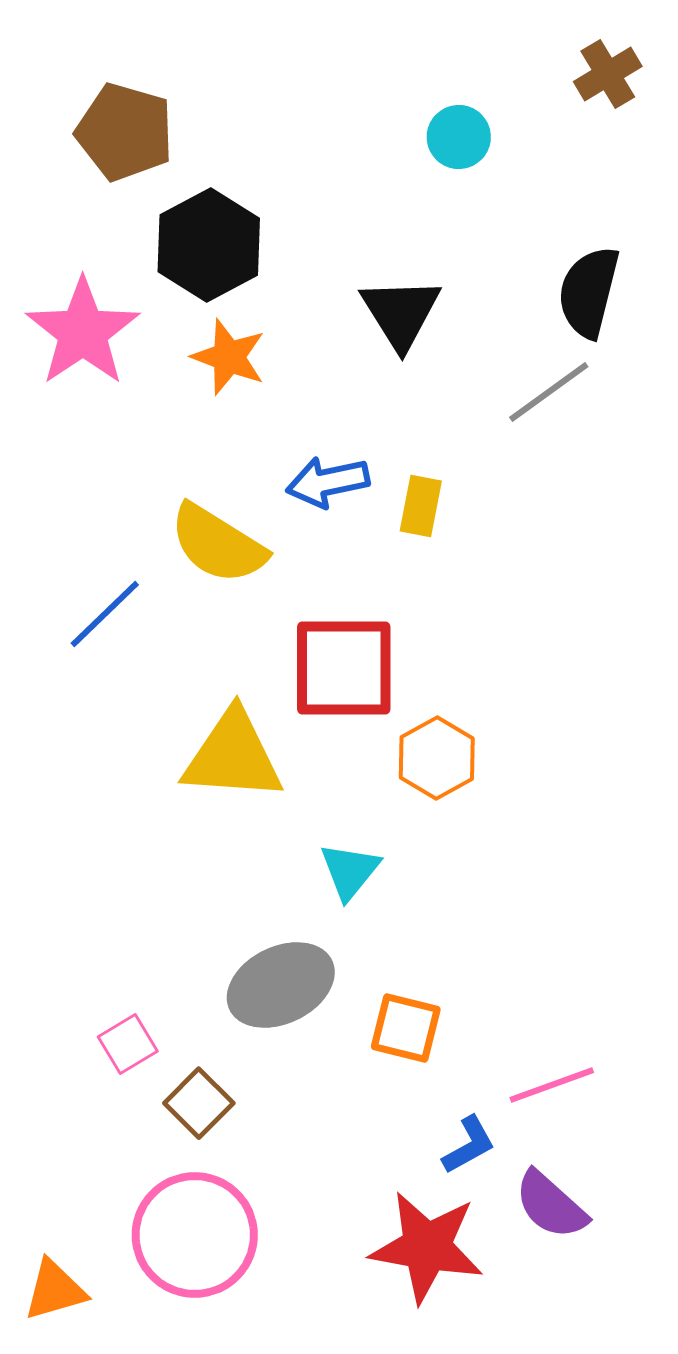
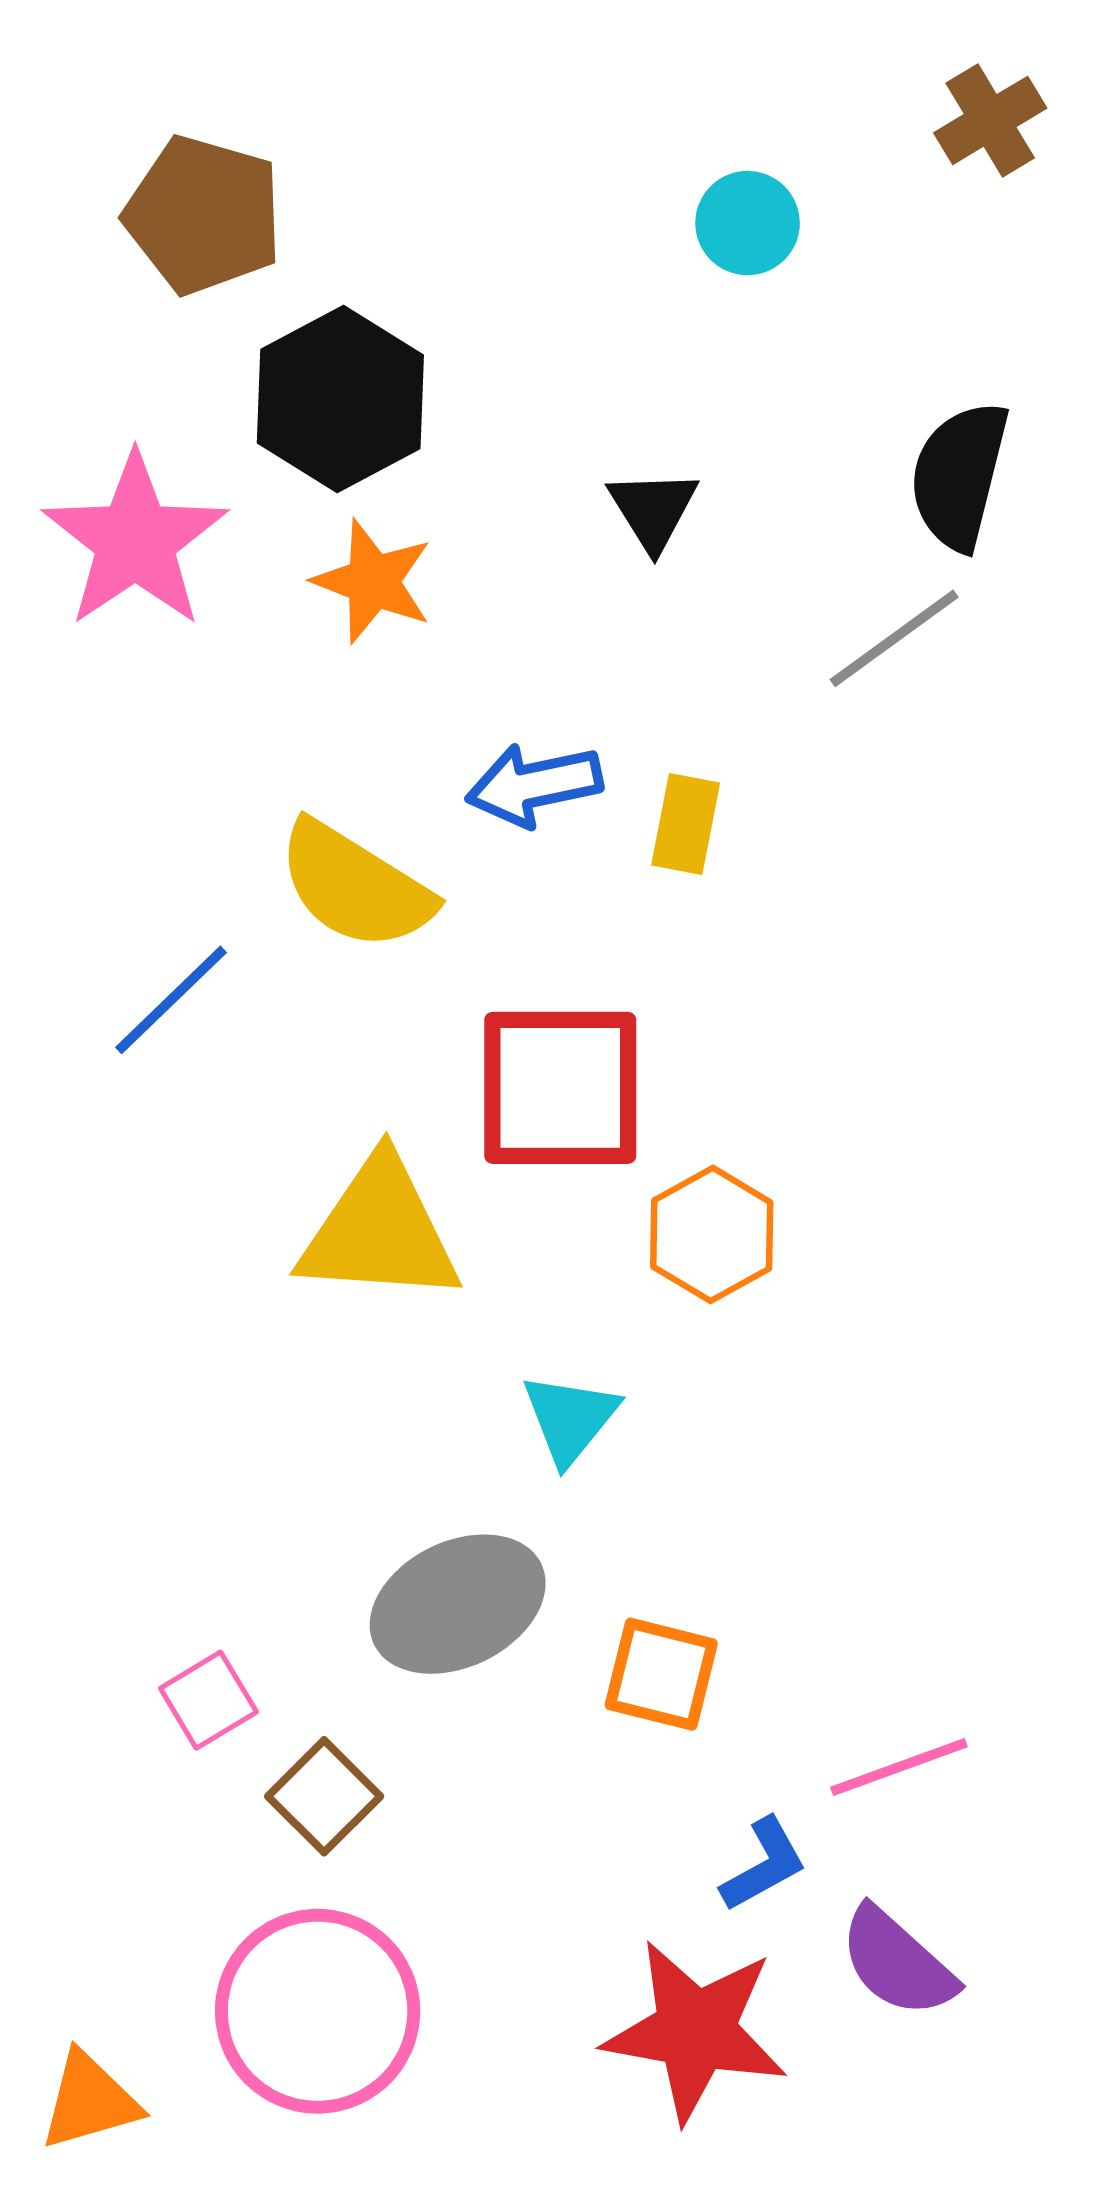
black triangle: (401, 313) -> (653, 510), size x0.7

